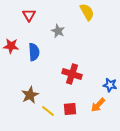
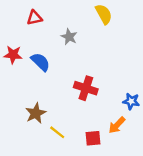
red triangle: (29, 15) -> (34, 18), turned 48
blue semicircle: (34, 52) -> (40, 62), turned -42
red square: (70, 109) -> (93, 138), moved

